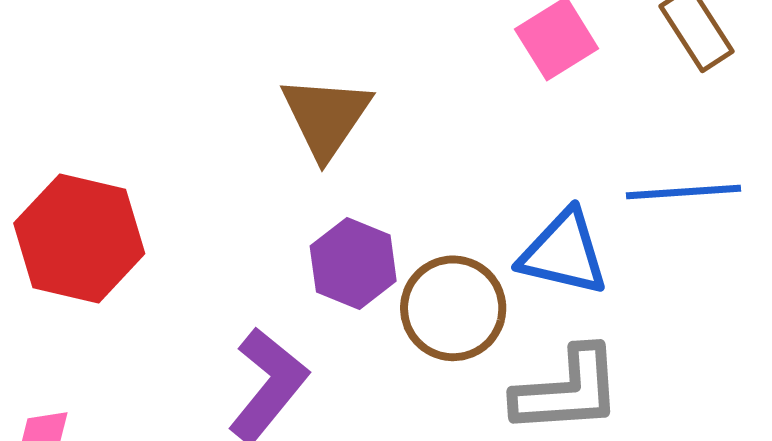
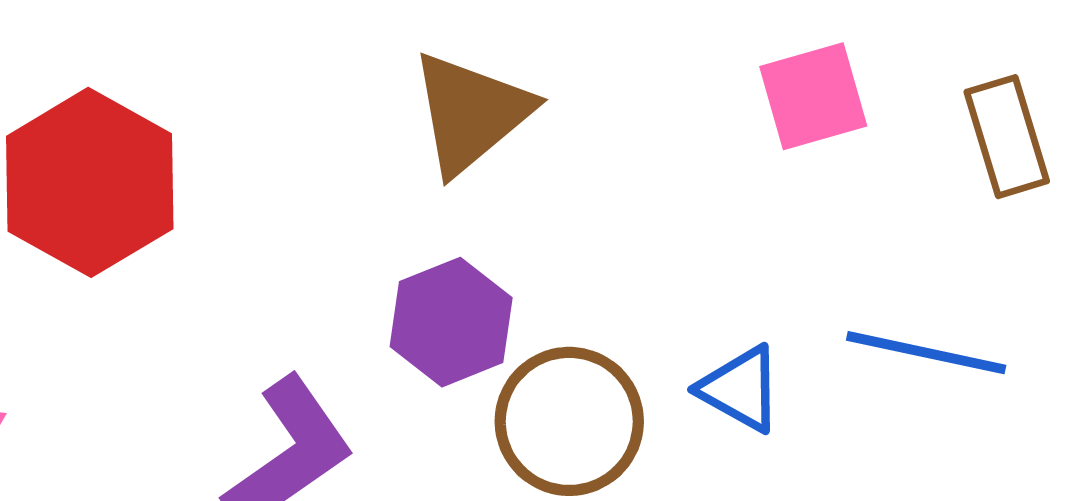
blue triangle: (564, 253) -> (740, 389), size x0.7

